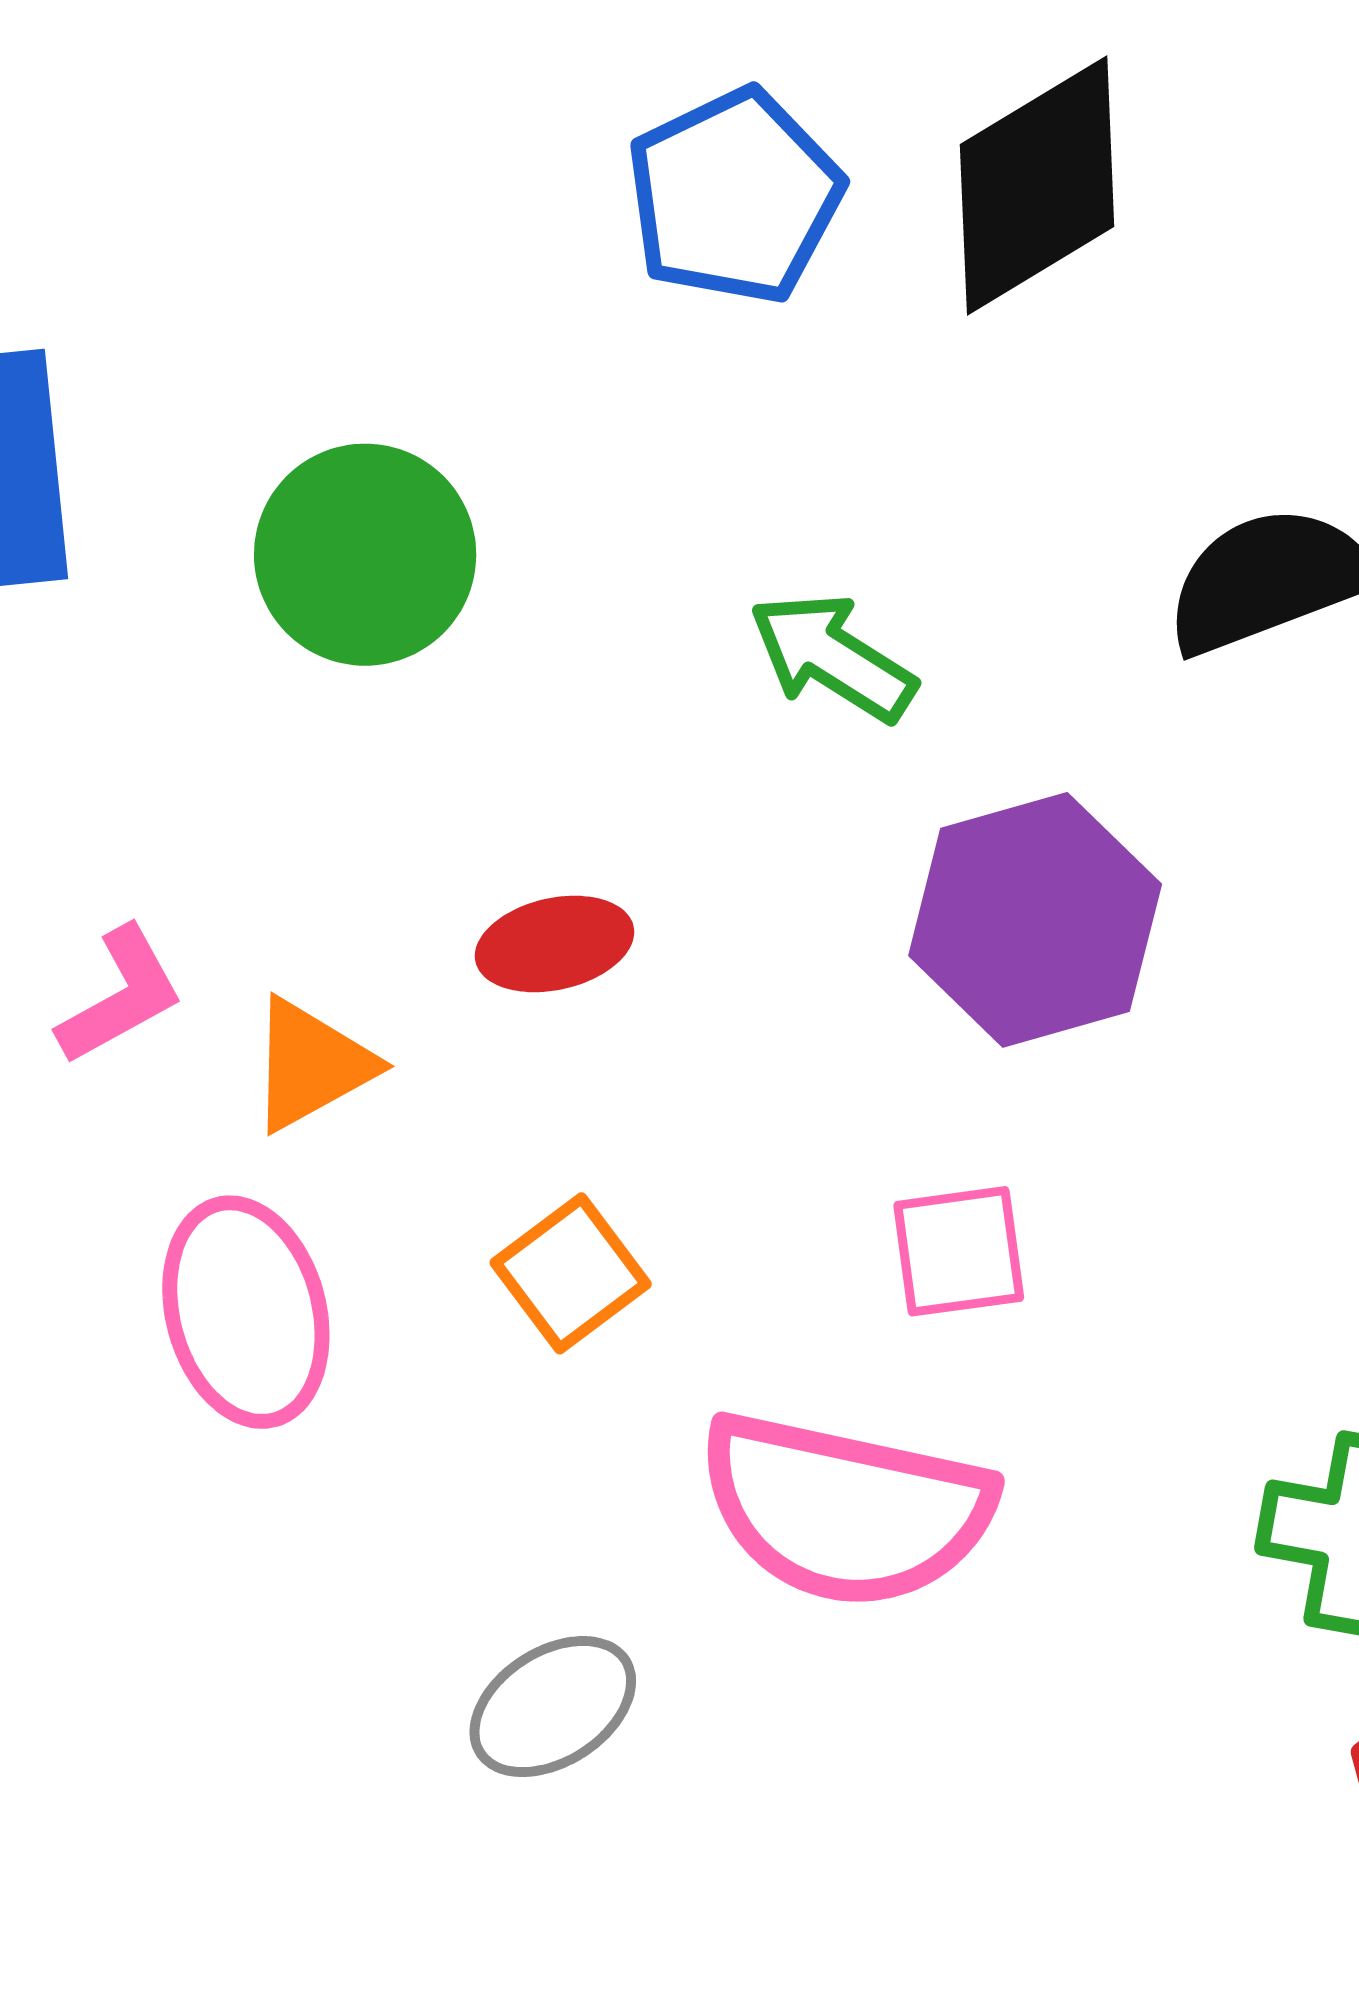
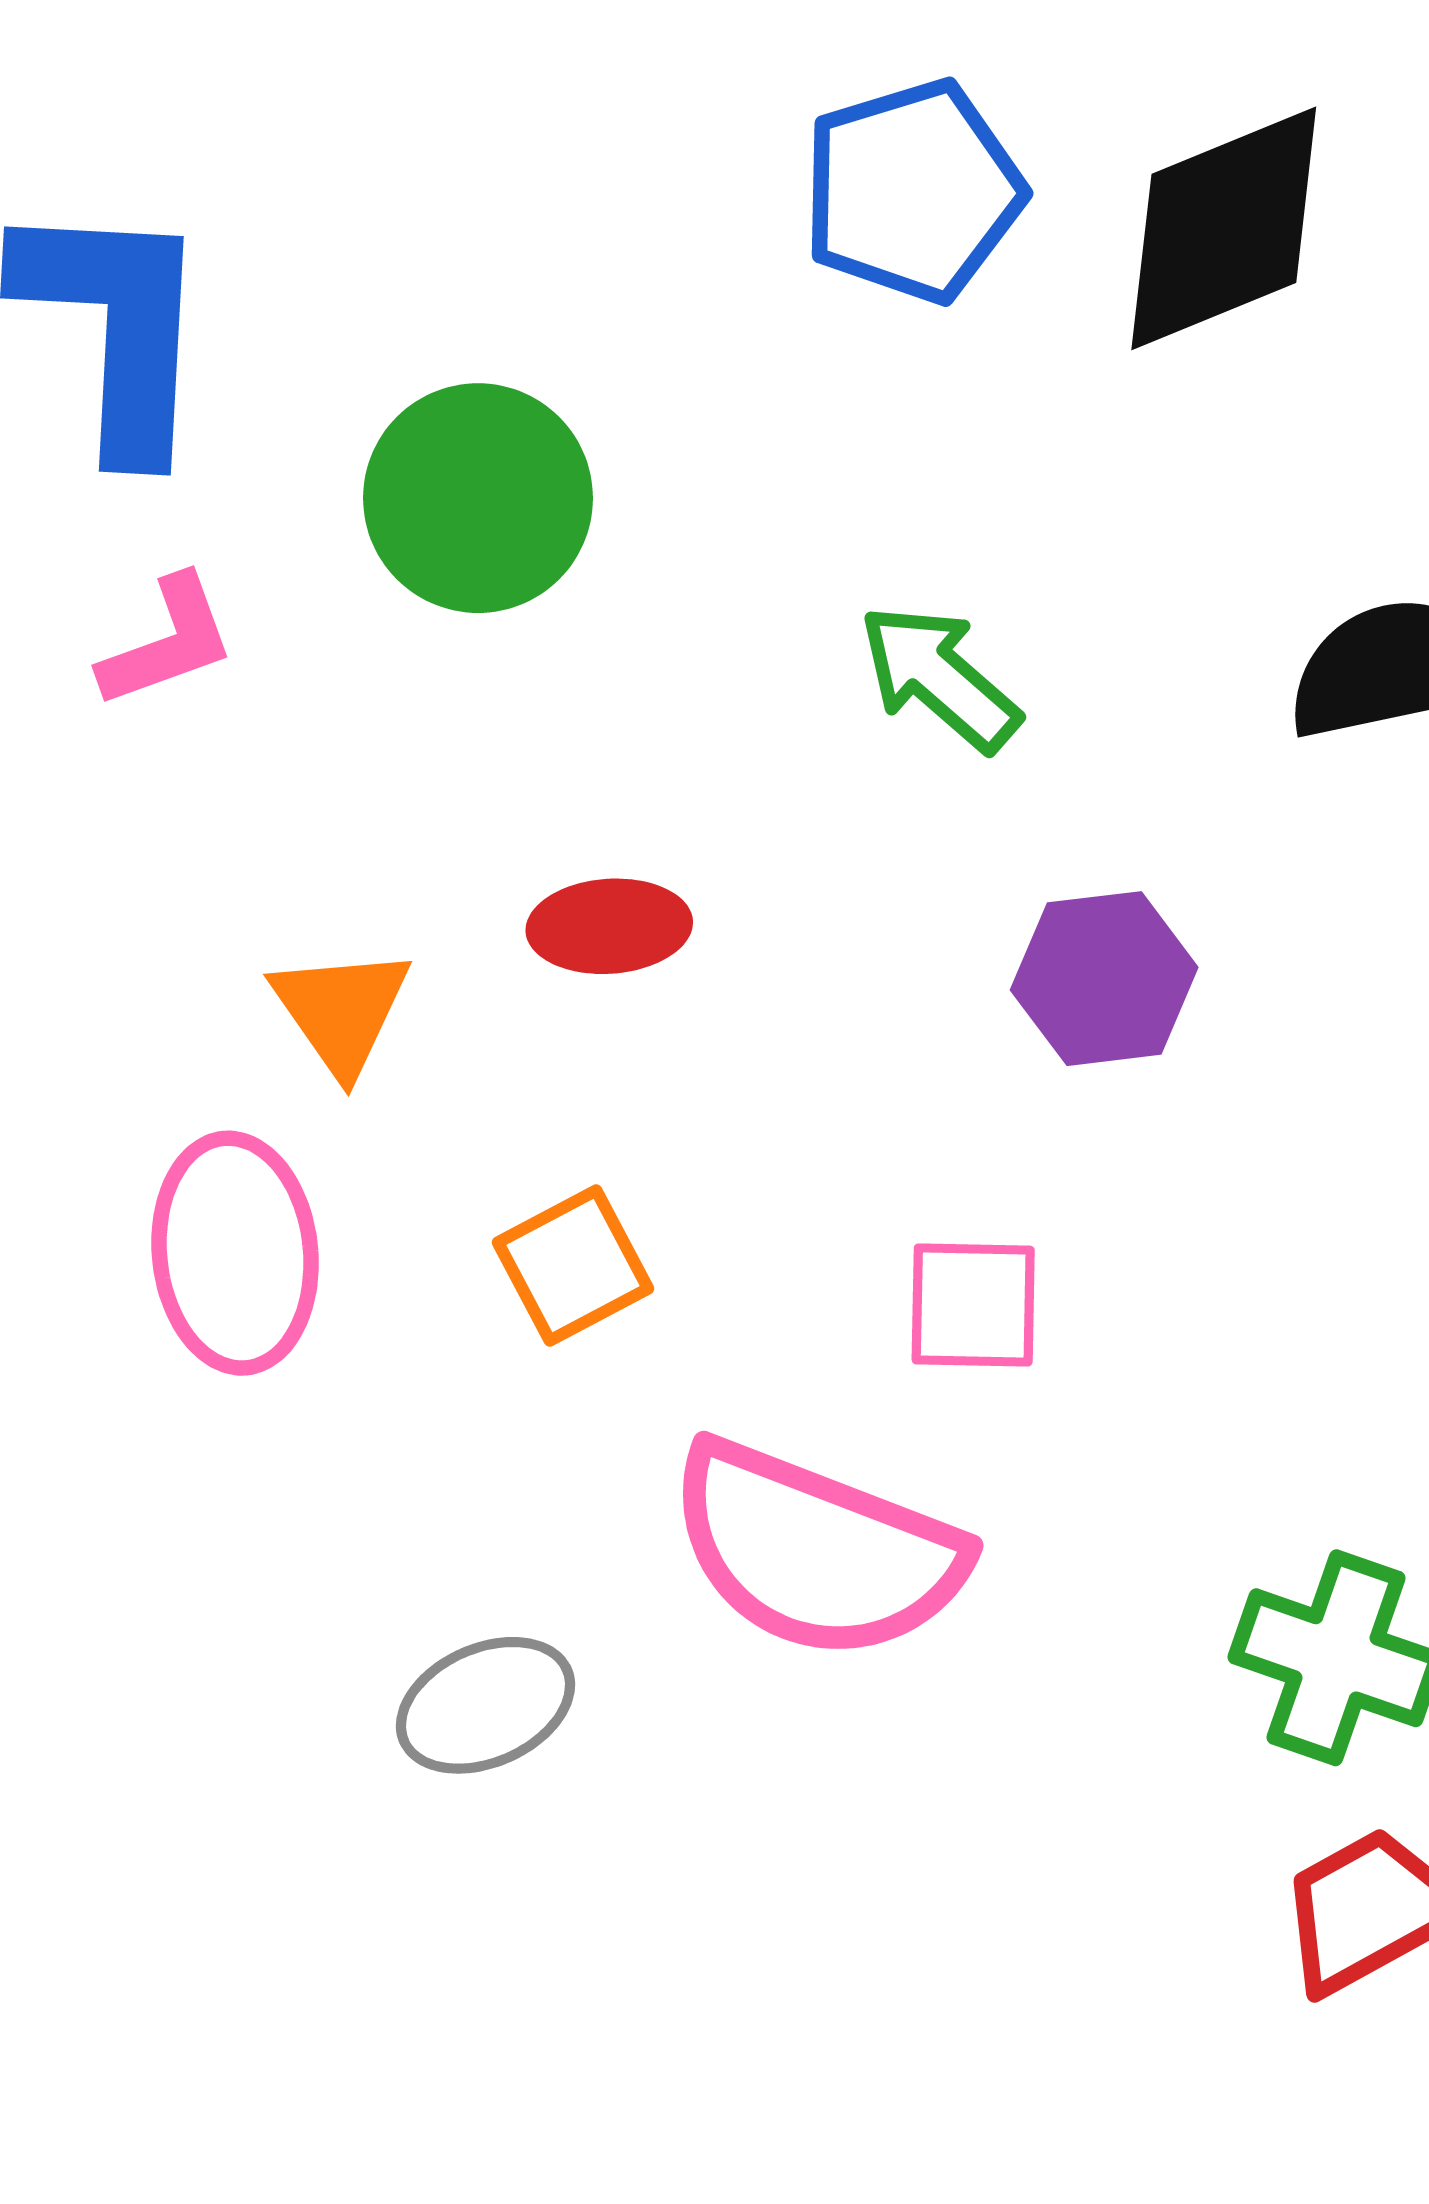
purple hexagon: (1035, 920) -> (1104, 979), size x0.7
pink L-shape: (121, 996) -> (167, 642), moved
orange triangle: (311, 1065) -> (341, 1011), turned -45

